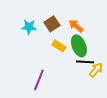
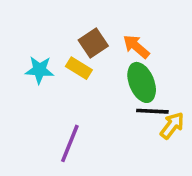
cyan star: (29, 27) -> (39, 70), moved
yellow rectangle: (59, 46) -> (79, 68), moved

